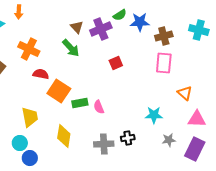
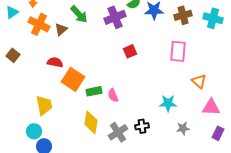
brown triangle: (77, 27) -> (61, 29), moved, turned 32
brown cross: (164, 36) -> (183, 15), moved
green arrow: (71, 48) -> (79, 14), moved
orange cross: (29, 49) -> (39, 24), moved
yellow diamond: (64, 136) -> (91, 122), moved
gray cross: (104, 144) -> (118, 132), turned -30
purple rectangle: (195, 149) -> (218, 133), moved, size x0.6

